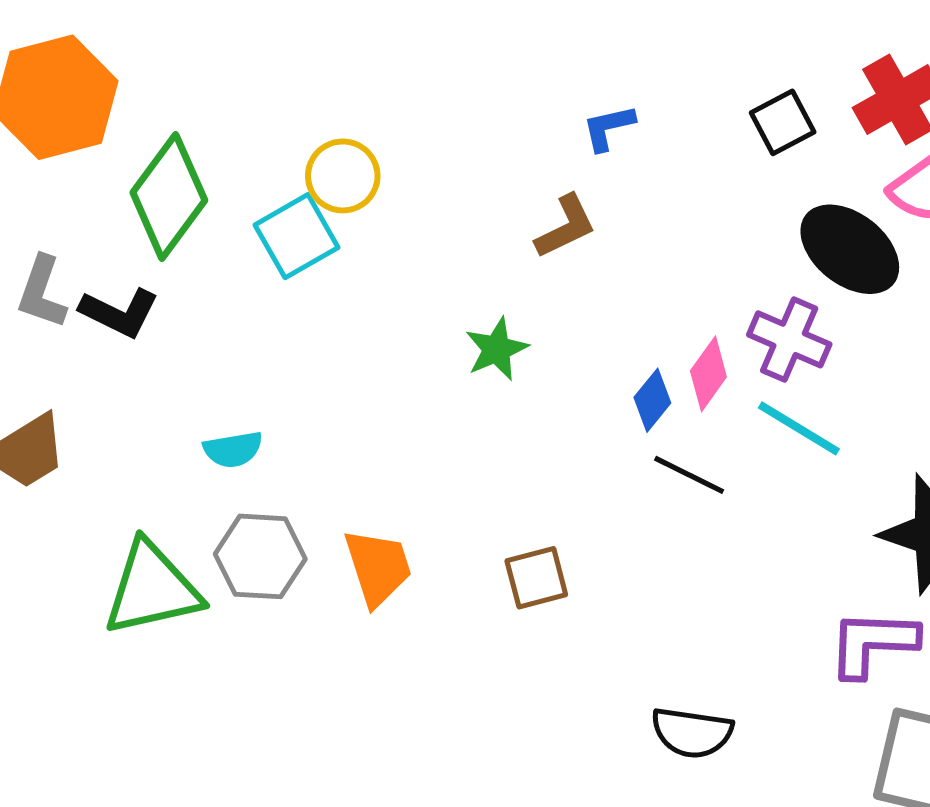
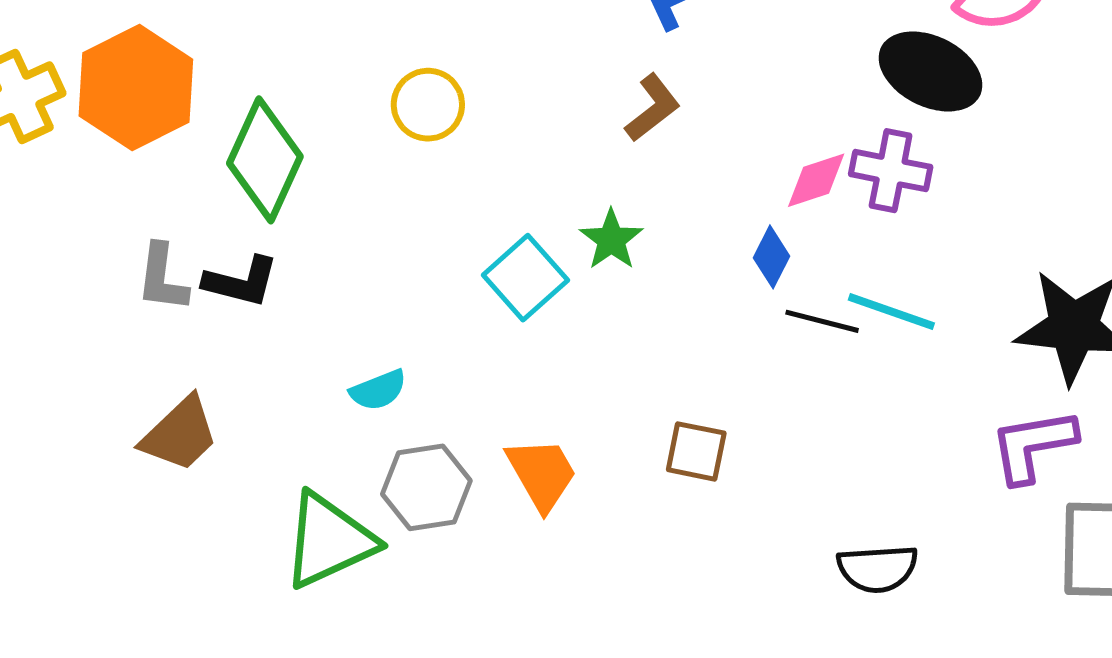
cyan square: (297, 236) -> (525, 278), moved
pink diamond: (708, 374) -> (816, 180), moved, turned 48
cyan line: (799, 428) -> (891, 312), moved
brown square: (536, 578) -> (696, 451), turned 38

